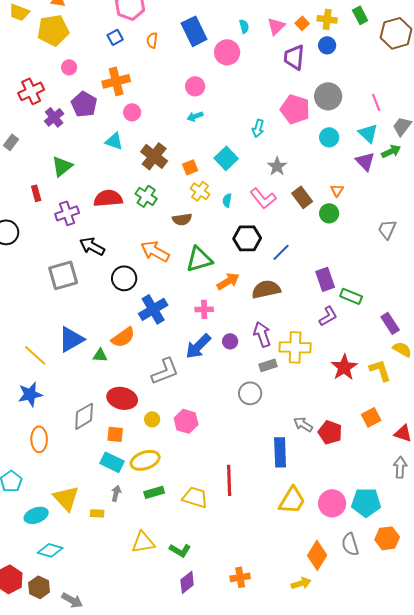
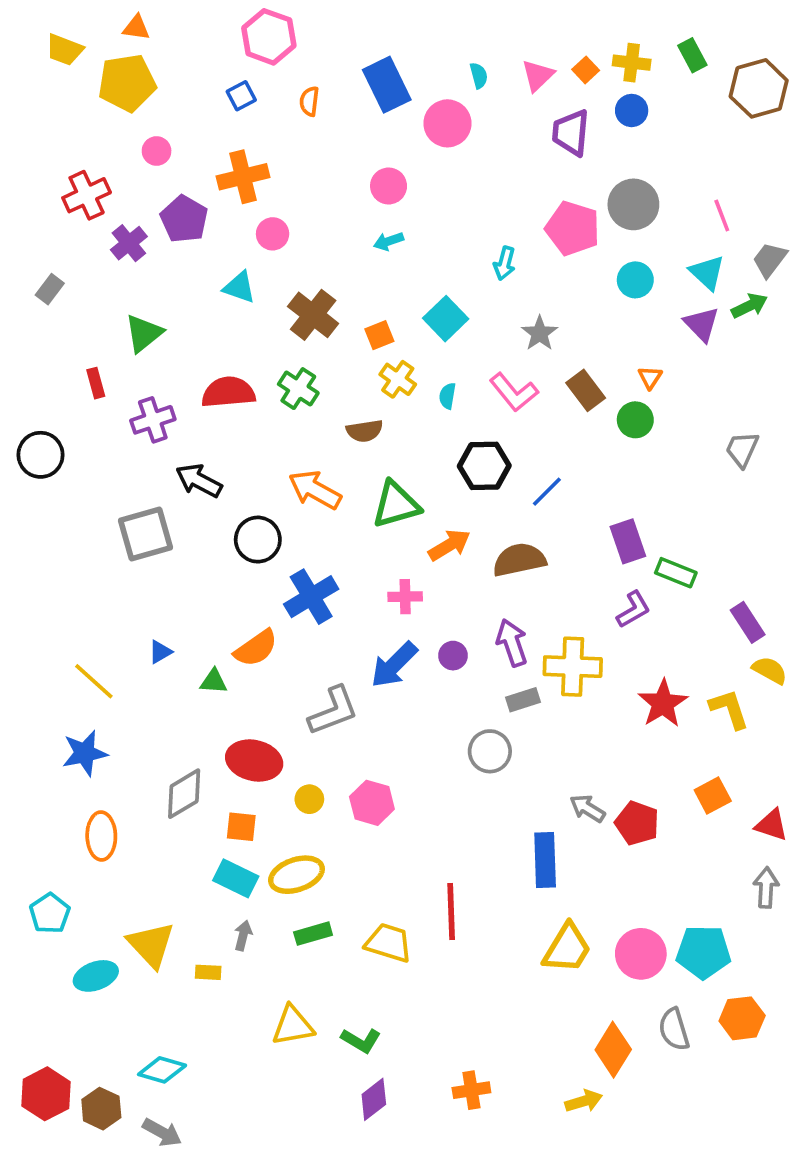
blue triangle: (71, 339) -> (160, 652), size x0.5
cyan diamond: (50, 550) -> (162, 1070), moved

